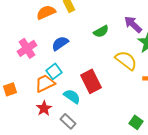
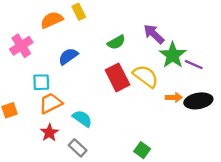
pink cross: (27, 48) -> (21, 46), moved
cyan square: (54, 71) -> (41, 82), moved, turned 35
red rectangle: (91, 81) -> (117, 77), moved
green square: (136, 122) -> (142, 150), moved

